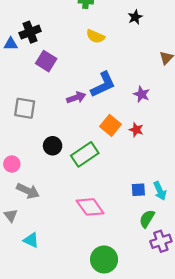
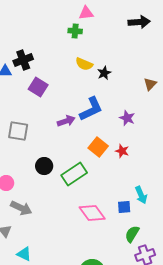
black star: (135, 17) -> (104, 73), moved
cyan arrow: (160, 191) -> (141, 195), moved
pink diamond: (90, 207) -> (92, 213), moved

